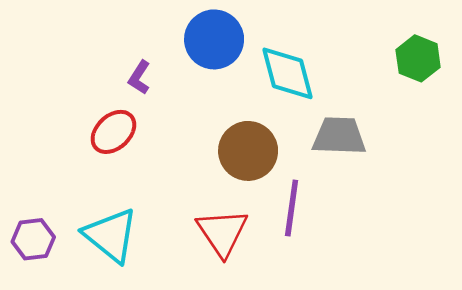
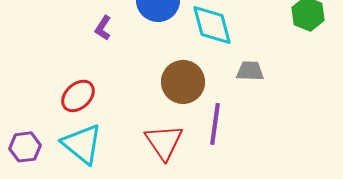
red ellipse: (113, 132) -> (78, 96), moved
gray trapezoid: (339, 136) -> (250, 71), size x0.7

